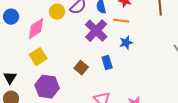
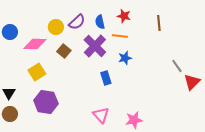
pink diamond: (36, 29) -> (35, 44), turned 35
brown square: (81, 68) -> (64, 51), moved

